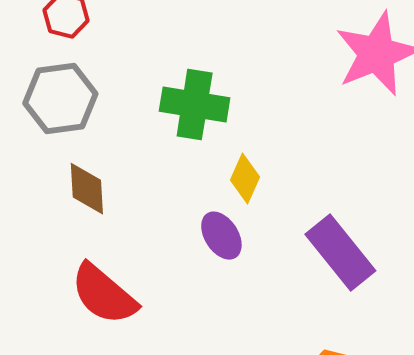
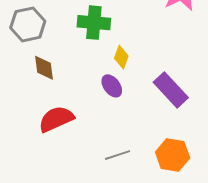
red semicircle: (104, 294) -> (56, 119), turned 120

